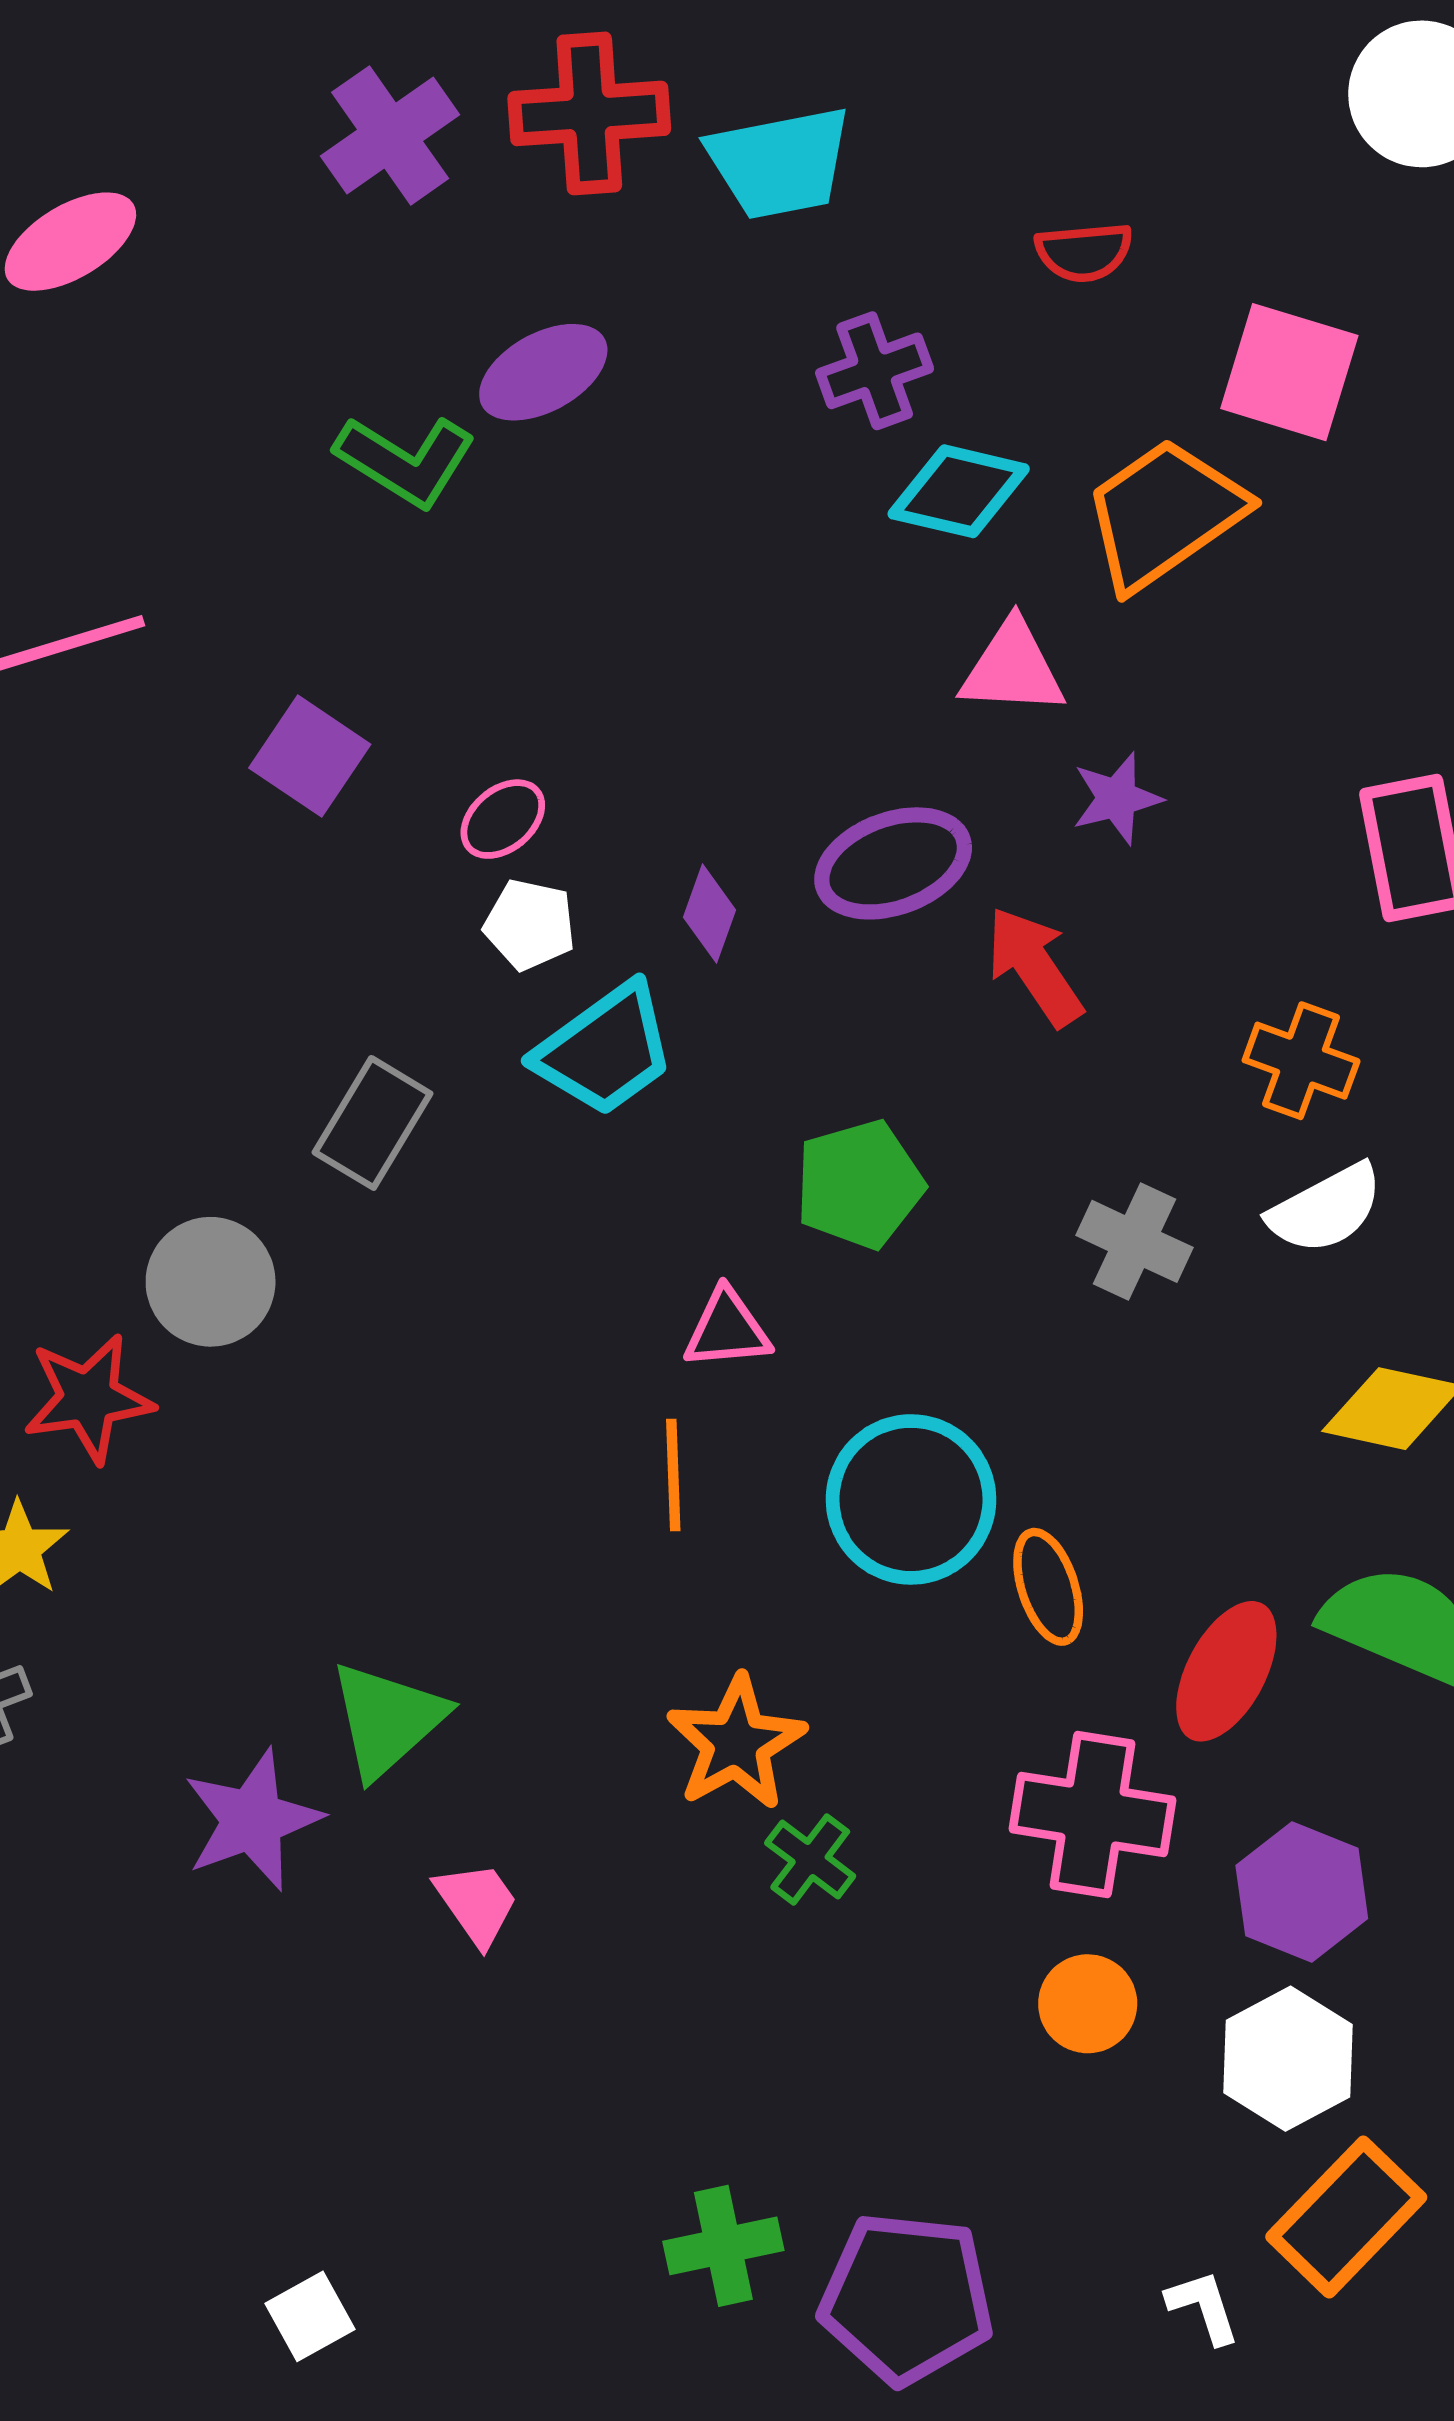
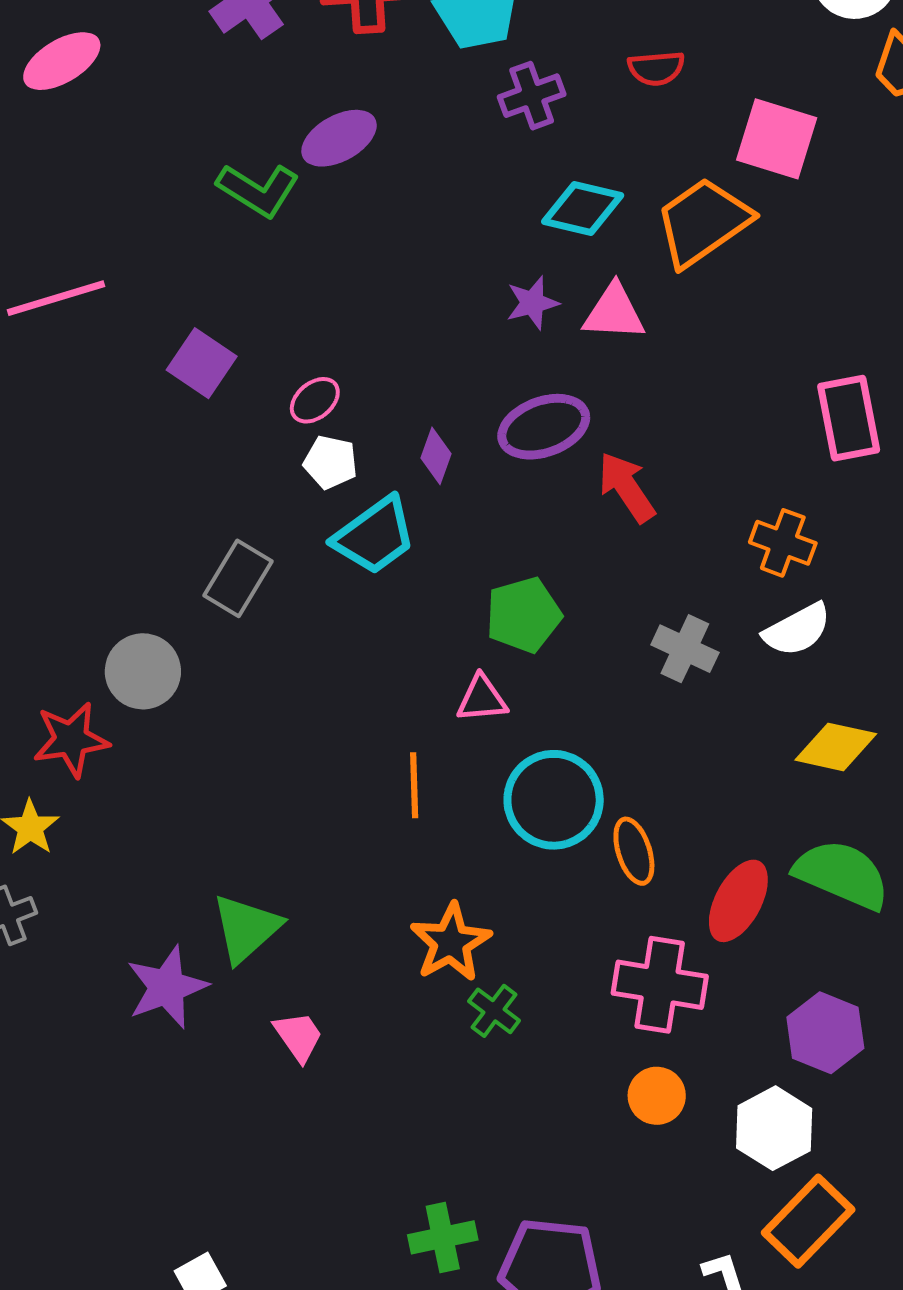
purple cross: (875, 371) -> (532, 96), moved
purple star: (1117, 798) -> (532, 303), moved
pink triangle: (727, 1329) -> (482, 699), moved
purple hexagon: (1302, 1892) -> (825, 1033), moved

